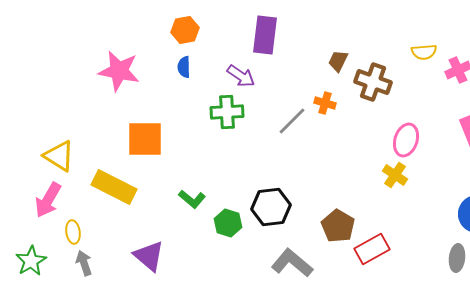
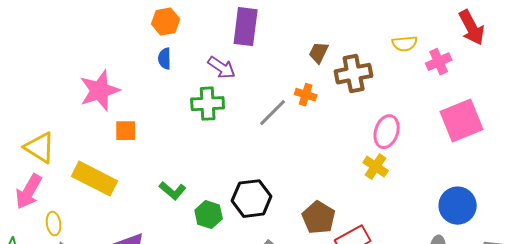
pink star: (119, 71) -> (100, 91), moved, turned -30
brown cross: (373, 82) -> (354, 74), turned -30
orange square: (145, 139) -> (126, 131), size x0.6

